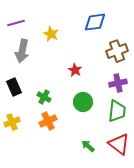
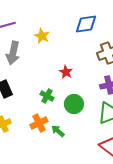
green cross: (44, 97) -> (47, 96), moved
green arrow: (88, 146) -> (58, 131), moved

